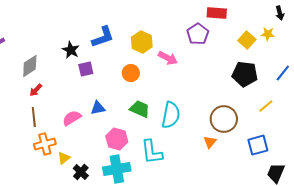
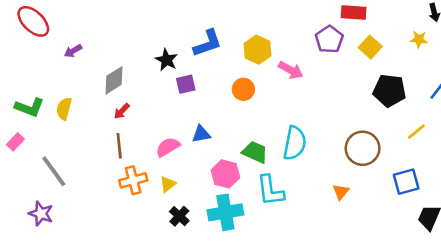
yellow square: (247, 40) -> (370, 47), moved
green trapezoid: (140, 109) -> (255, 152), moved
orange triangle: (210, 142) -> (341, 192), moved
yellow triangle: (64, 158) -> (168, 184), moved

